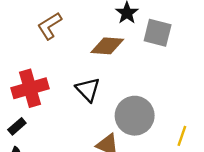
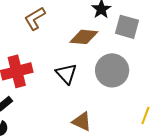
gray circle: (135, 116) -> (112, 70), moved

